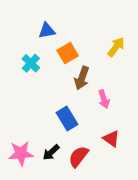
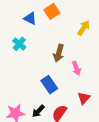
blue triangle: (47, 31) -> (30, 18), turned 40
orange square: (68, 53) -> (52, 11), moved
red triangle: (111, 139) -> (84, 98), turned 40

